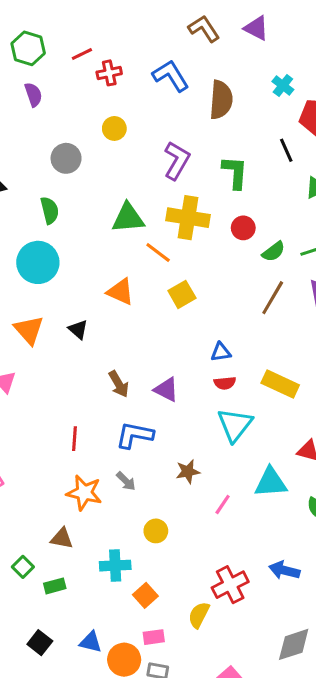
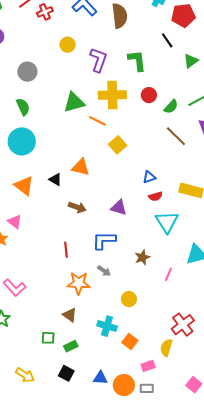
yellow circle: (114, 128) -> (68, 45), moved
orange triangle: (120, 292) -> (81, 167), moved
brown line: (273, 298) -> (176, 136), turned -65
brown arrow: (119, 384) -> (77, 207), moved, turned -30
brown triangle: (62, 538) -> (70, 315), turned 35
cyan cross: (115, 566) -> (107, 326), turned 30
green square: (23, 567) -> (48, 338), turned -32
pink rectangle: (154, 637) -> (148, 366), moved
black square: (40, 643) -> (66, 373), moved

